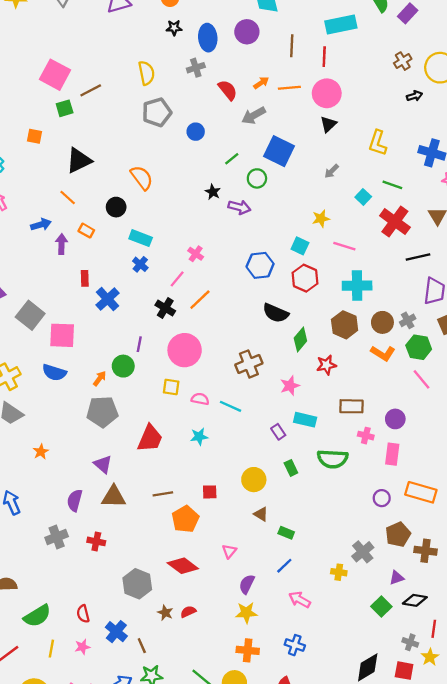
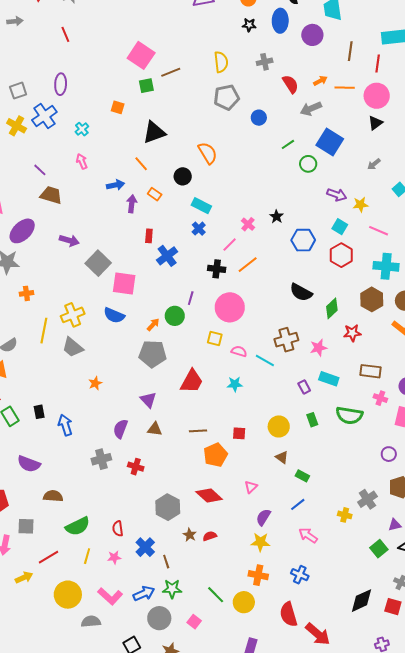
blue ellipse: (208, 38) -> (280, 21), moved
black star: (213, 192) -> (277, 217), moved
purple arrow: (239, 207) -> (337, 195), moved
black cross: (165, 308) -> (217, 269), turned -30
black semicircle: (276, 313) -> (301, 292), moved
brown cross: (249, 364) -> (286, 340), moved
brown triangle: (114, 497) -> (155, 429), size x0.7

